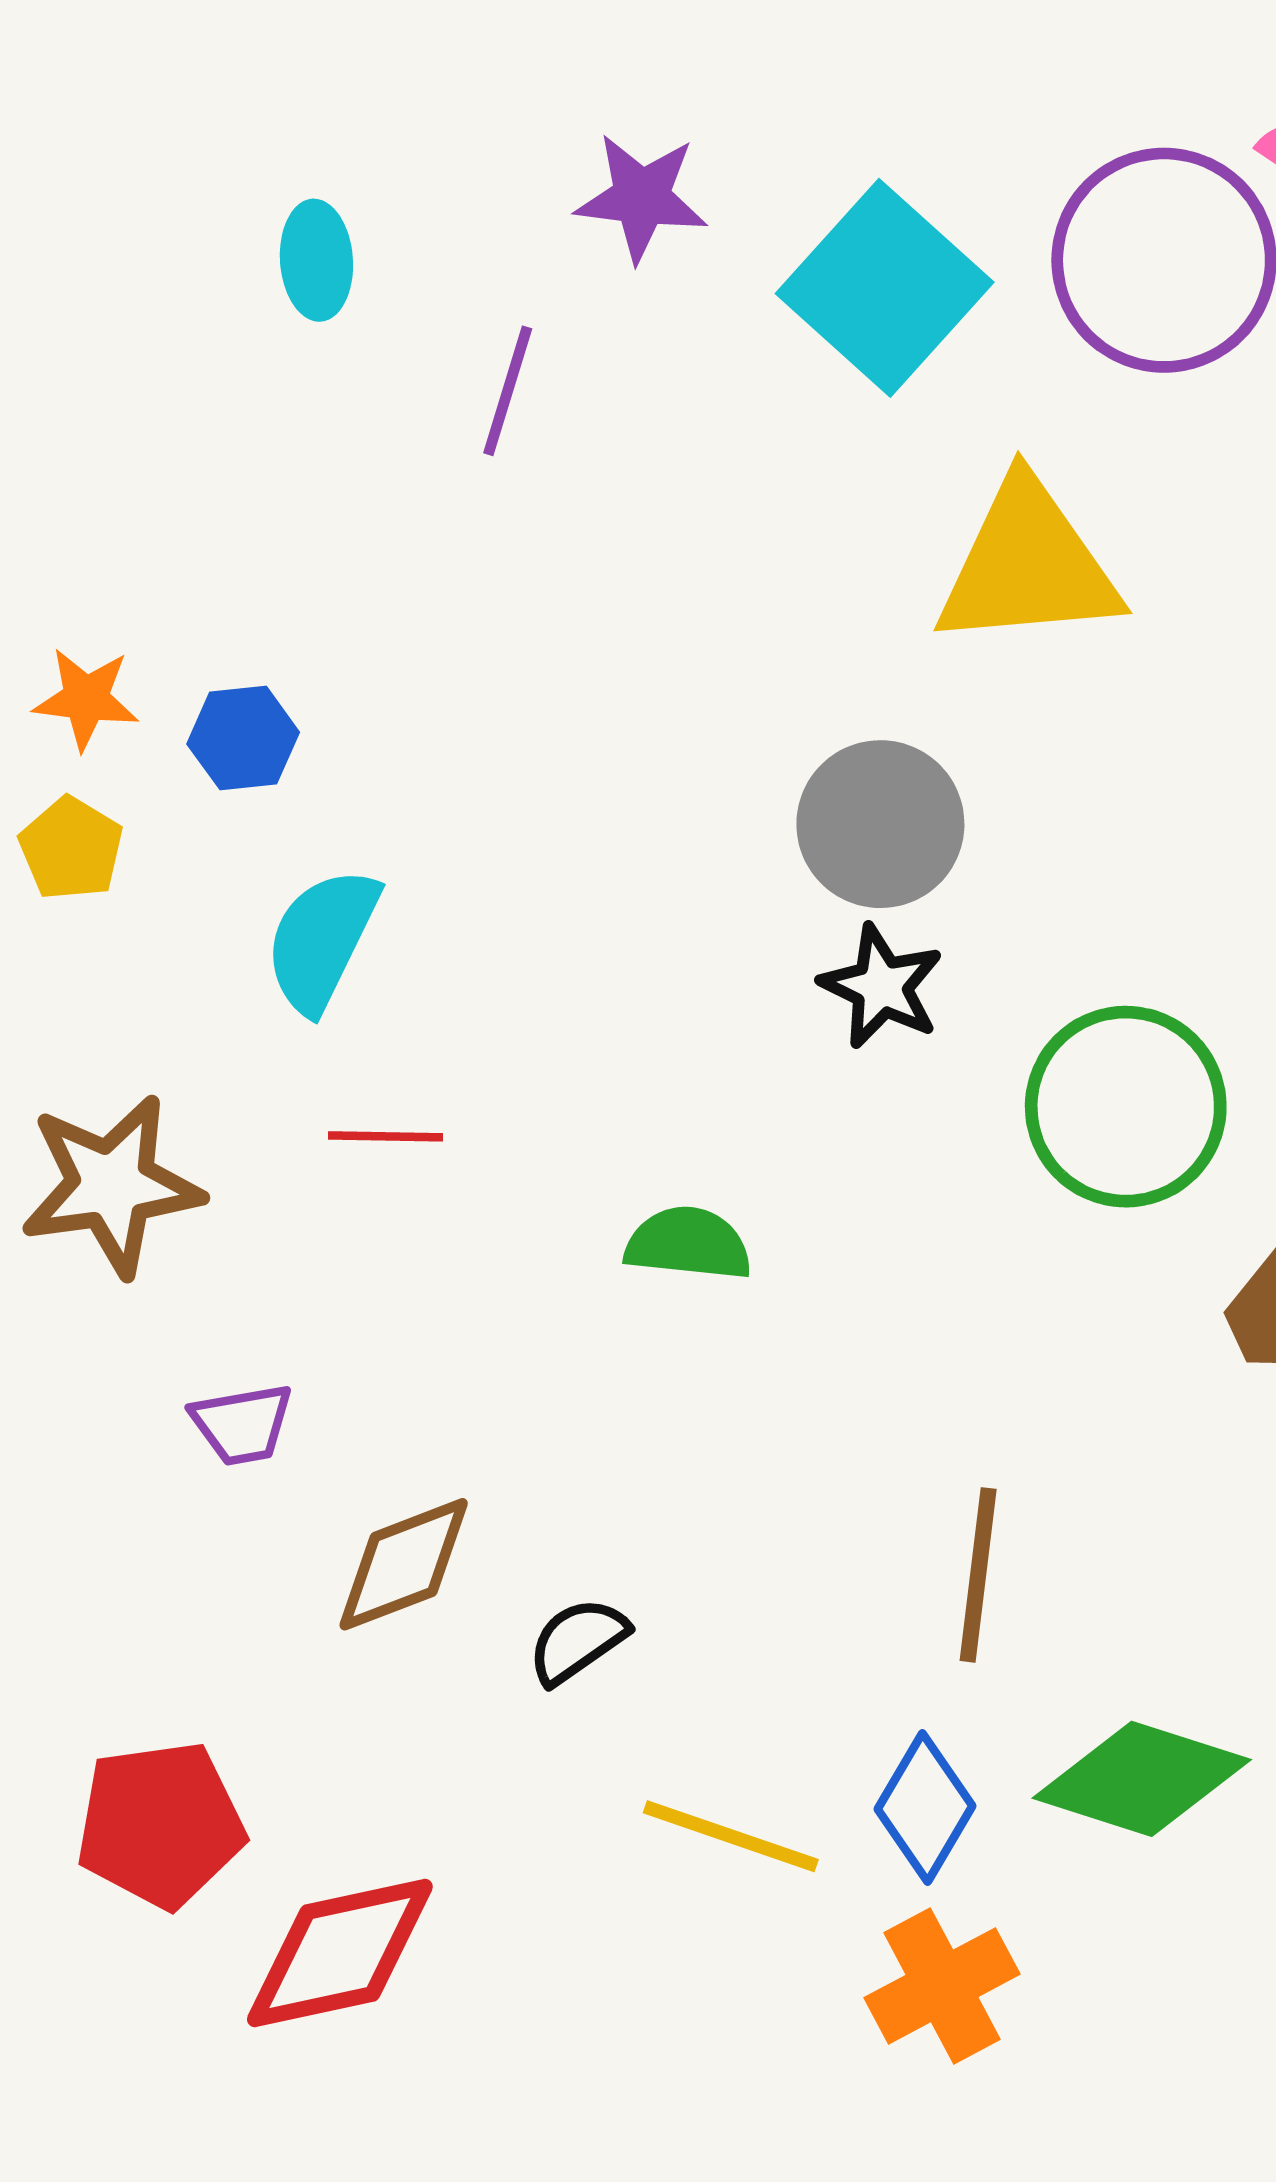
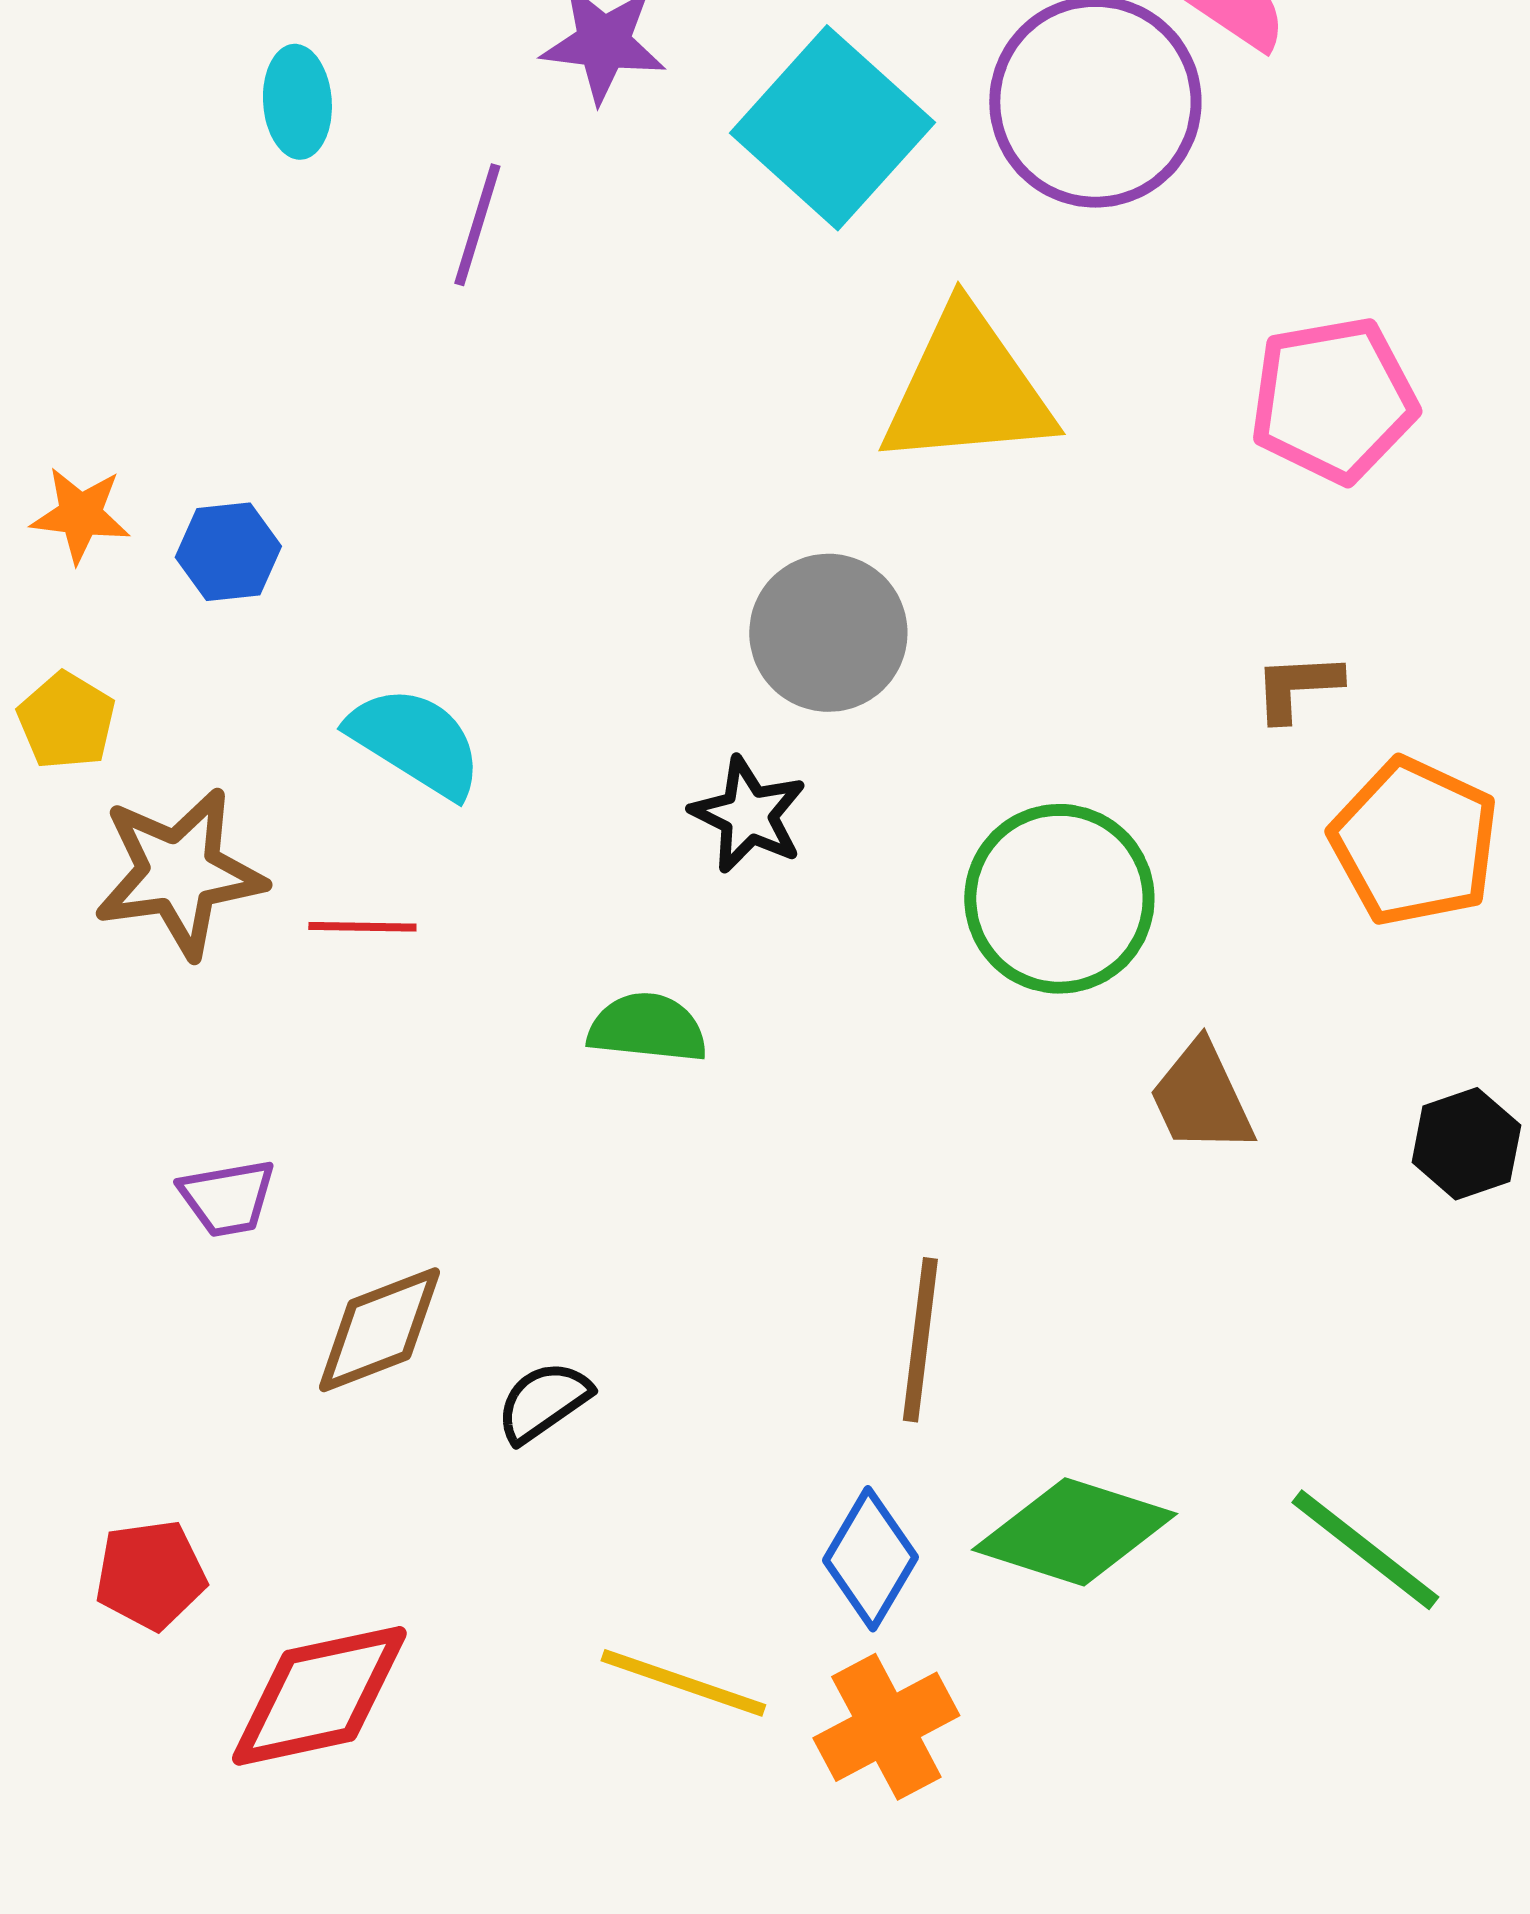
yellow pentagon: (71, 849) -> (66, 721), moved
cyan semicircle: (322, 940) -> (415, 742), moved, turned 96
black star: (881, 987) -> (748, 815), moved
brown star: (112, 1185) -> (179, 873), moved
red pentagon: (160, 1825) -> (150, 1575), size x0.7
yellow line: (731, 1836) -> (683, 1683), moved

